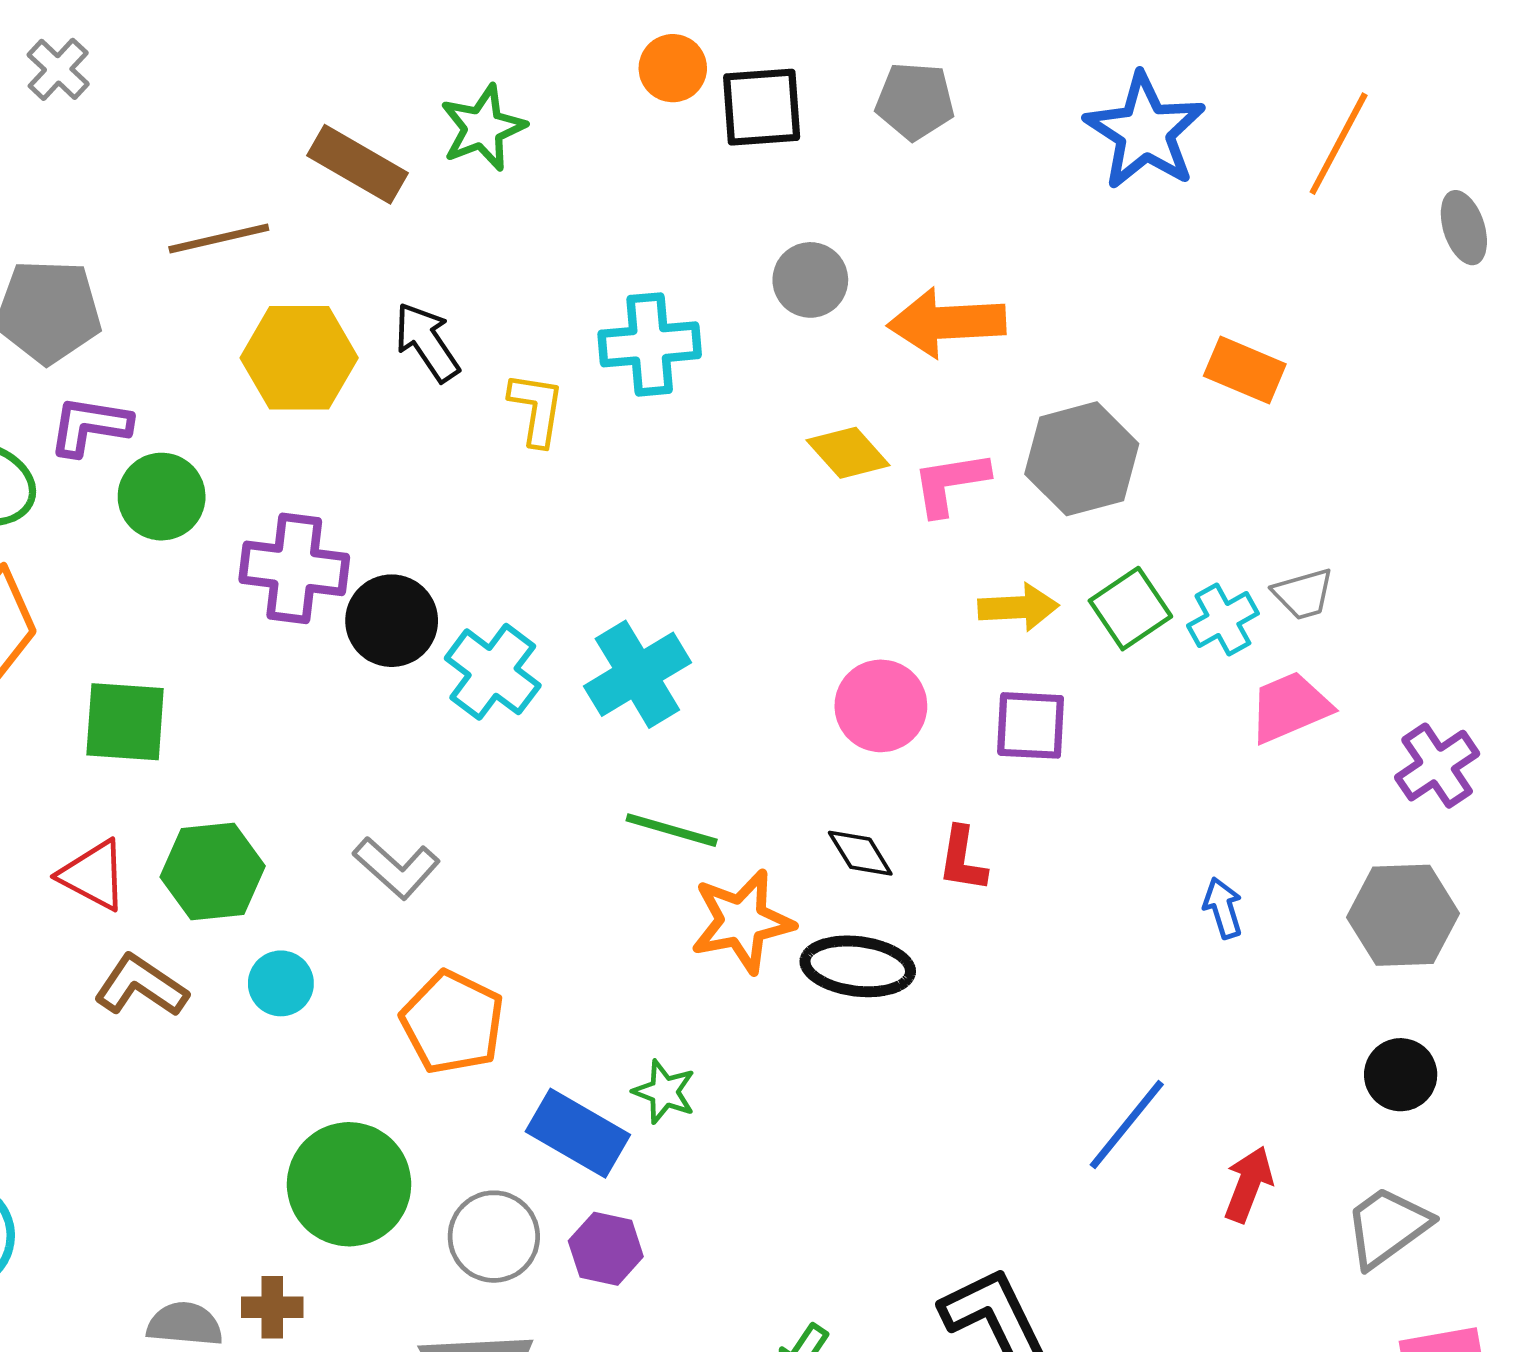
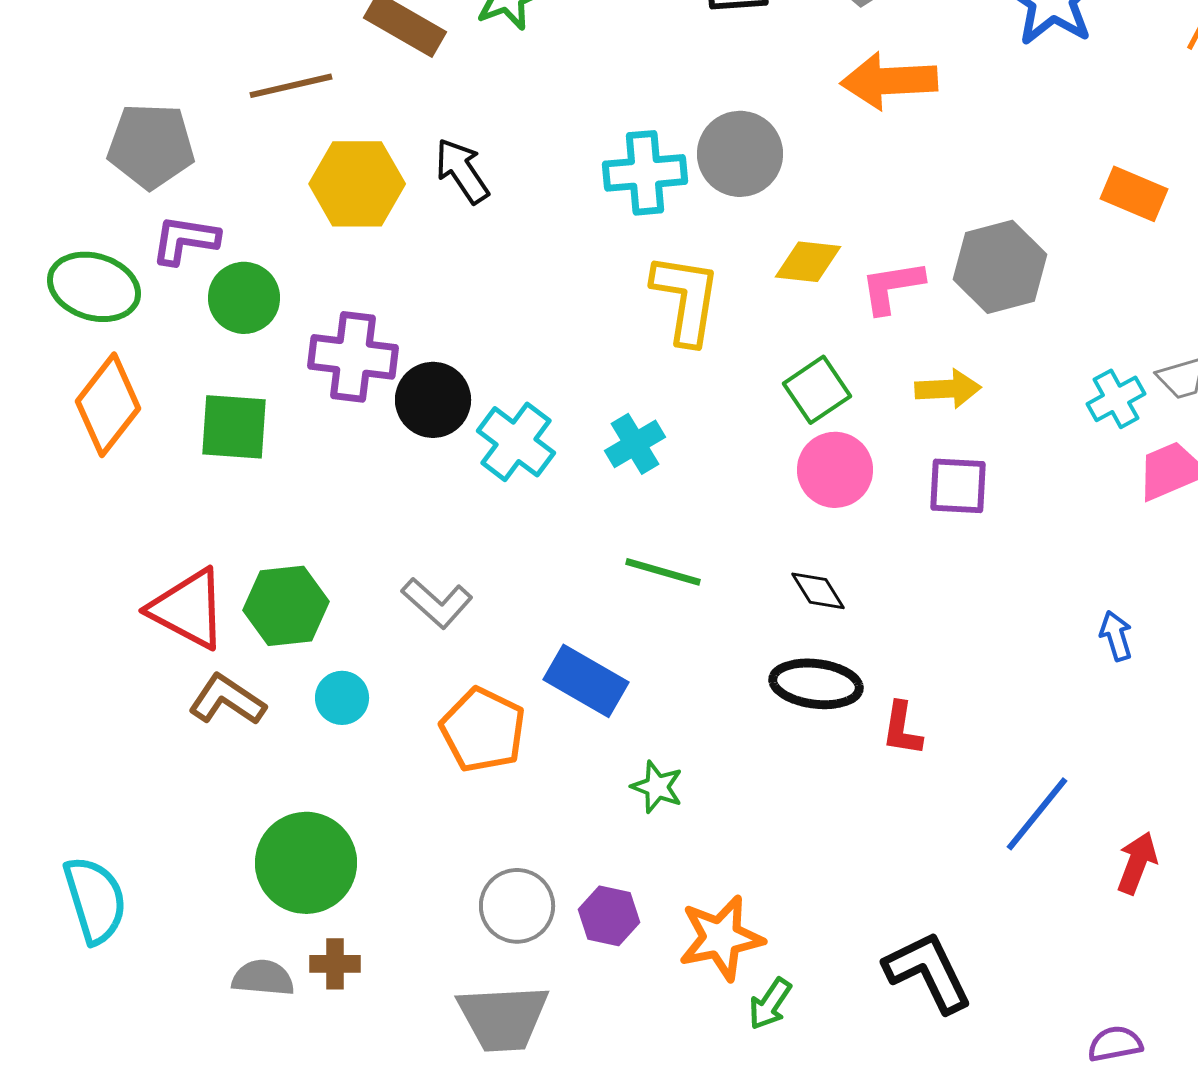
gray circle: (810, 280) -> (740, 154), moved, size x1.4
orange arrow: (947, 323) -> (889, 81), moved
yellow L-shape: (536, 409) -> (686, 299), moved, size x1.5
yellow diamond: (848, 453) -> (808, 262), turned -42
green square: (1130, 609) -> (817, 390), moved
cyan cross: (637, 674) -> (635, 444), size x0.7
green square: (125, 722) -> (234, 427), moved
red L-shape: (962, 859) -> (902, 729), moved
red triangle: (93, 875) -> (188, 609), size x1.4
orange star: (742, 921) -> (721, 938), moved
blue rectangle: (578, 1133) -> (586, 681), moved
green circle: (349, 1184) -> (306, 863), moved

